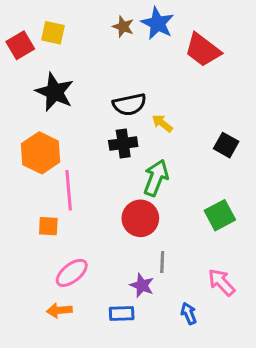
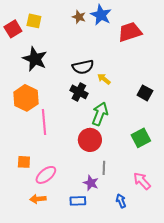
red trapezoid: (203, 50) -> (130, 32), turned 125
black cross: (123, 143) -> (79, 92), turned 36
orange square: (48, 226) -> (24, 162), moved

